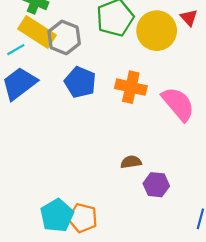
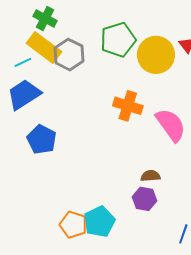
blue pentagon: (80, 82) -> (42, 139), moved
brown semicircle: (131, 162) -> (151, 176), moved
cyan pentagon: (57, 216) -> (99, 222), moved

